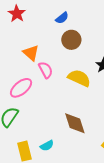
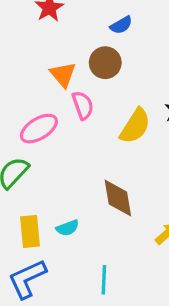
brown circle: (71, 40) -> (105, 63), moved
yellow semicircle: (79, 78) -> (135, 126), turned 90

